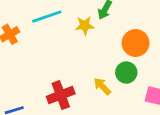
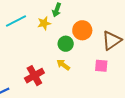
green circle: (126, 73) -> (66, 44), moved

